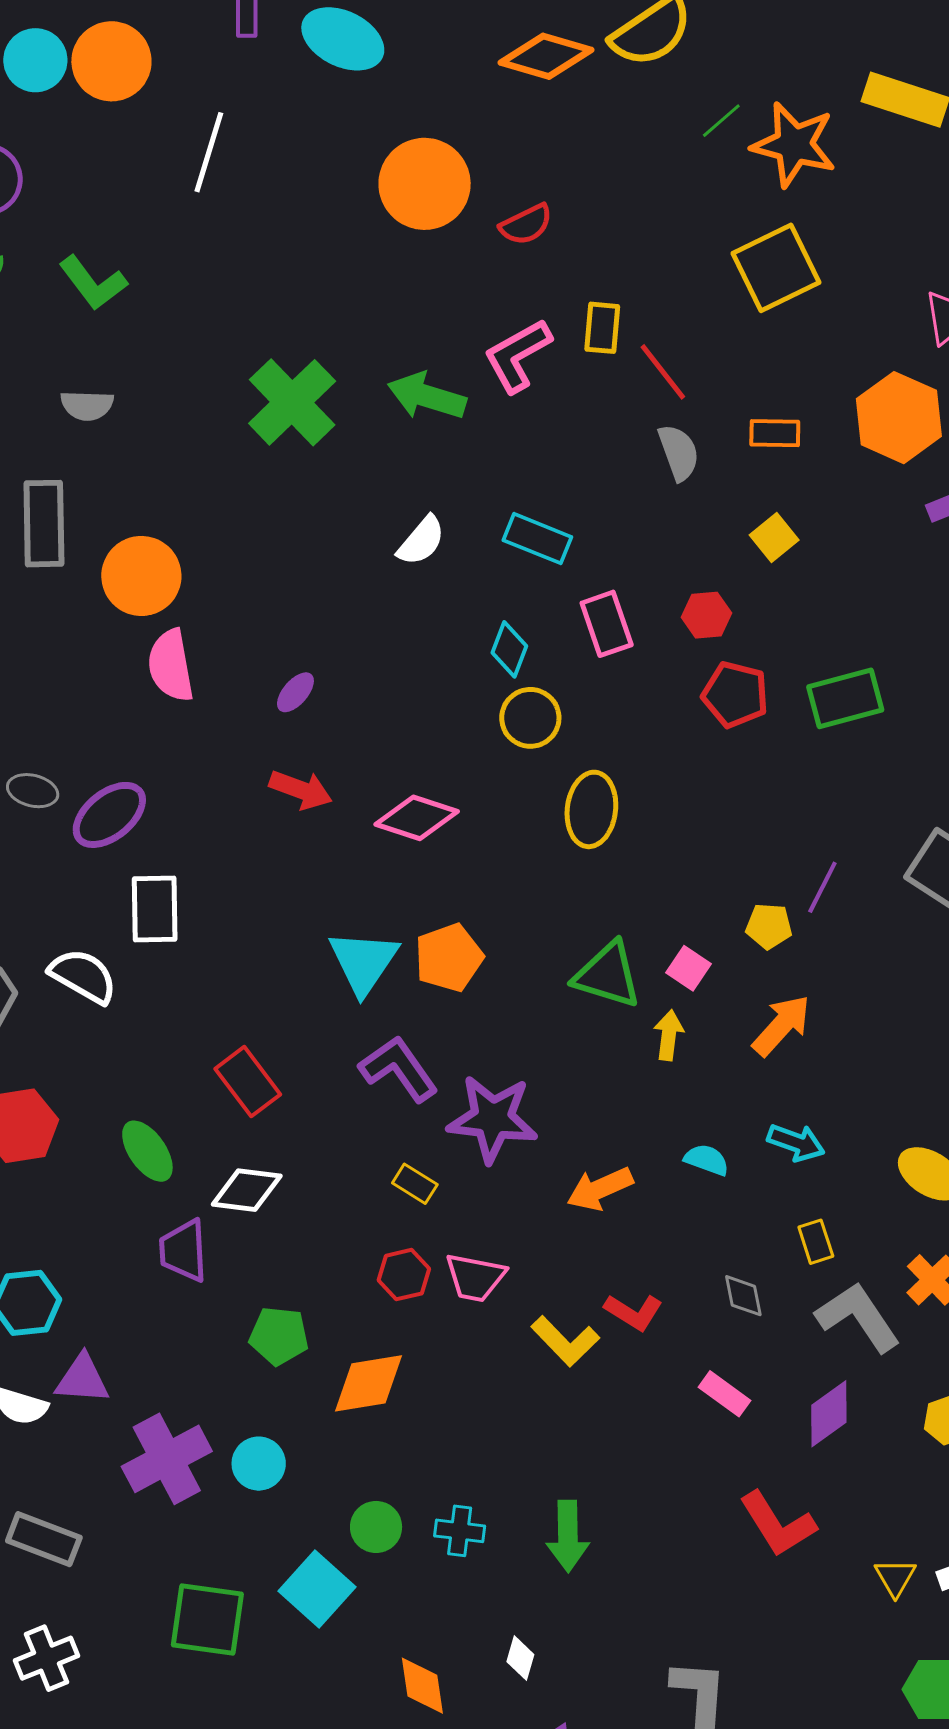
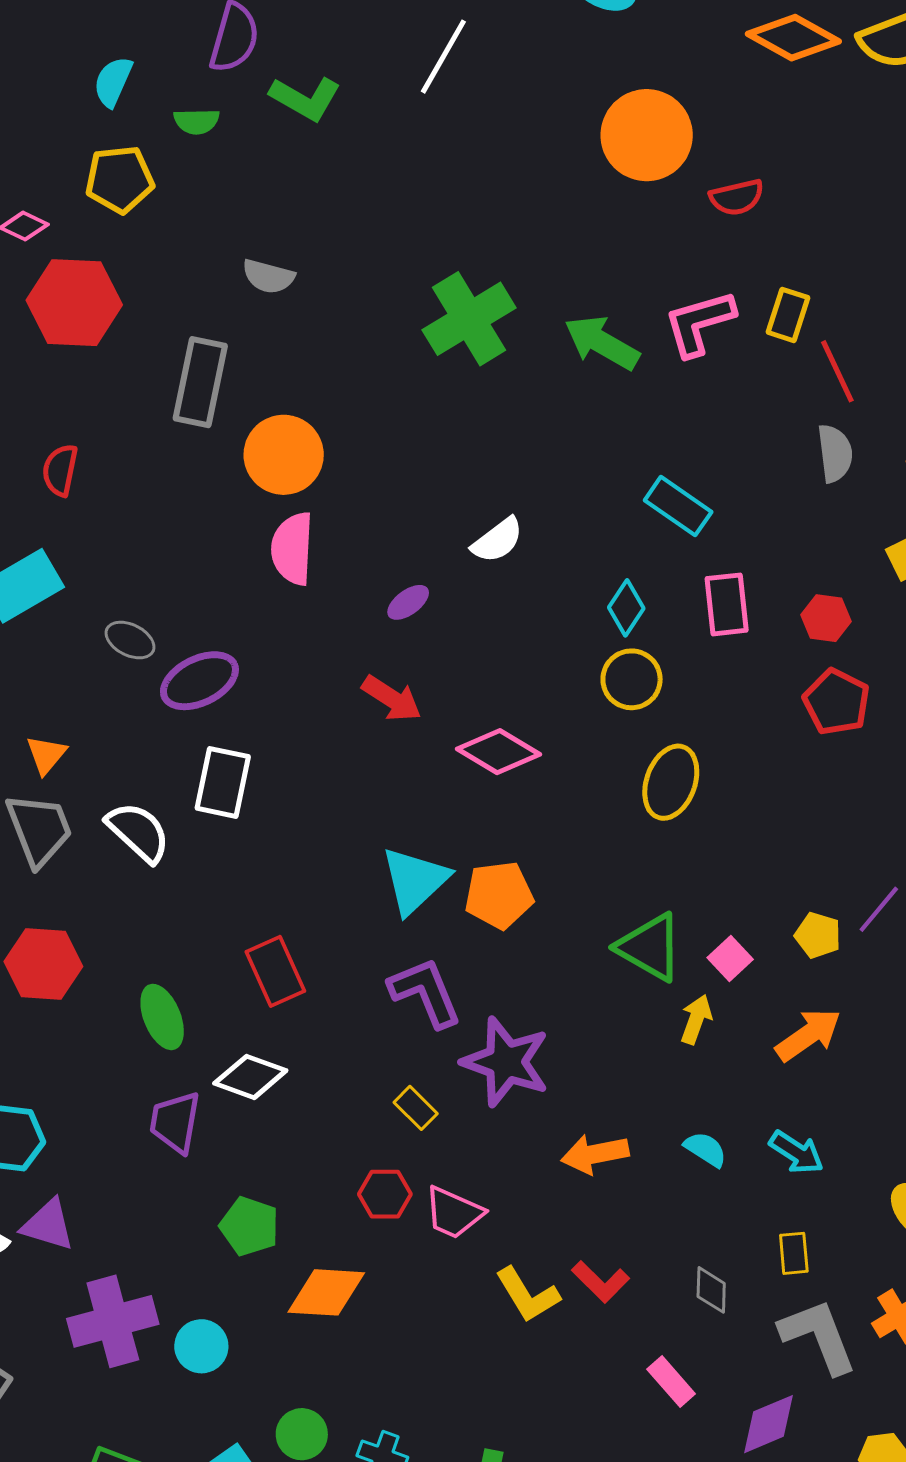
green L-shape: (93, 283) -> (305, 98), moved, turned -36
white semicircle: (421, 541) -> (497, 540), moved

